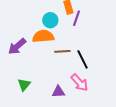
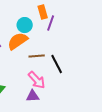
orange semicircle: (43, 36) -> (18, 41), turned -30
pink arrow: (79, 83) -> (37, 80), moved

